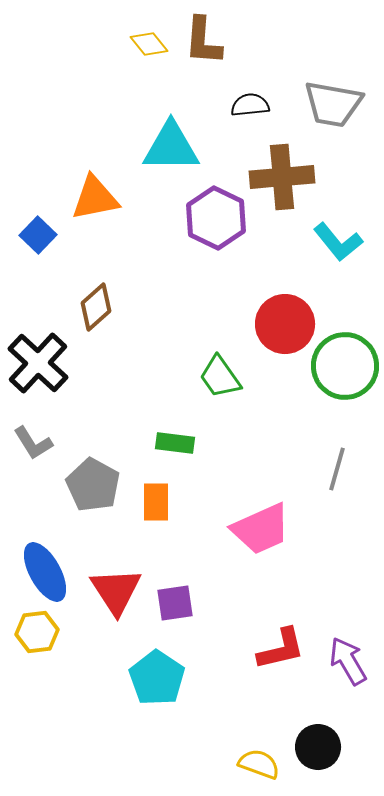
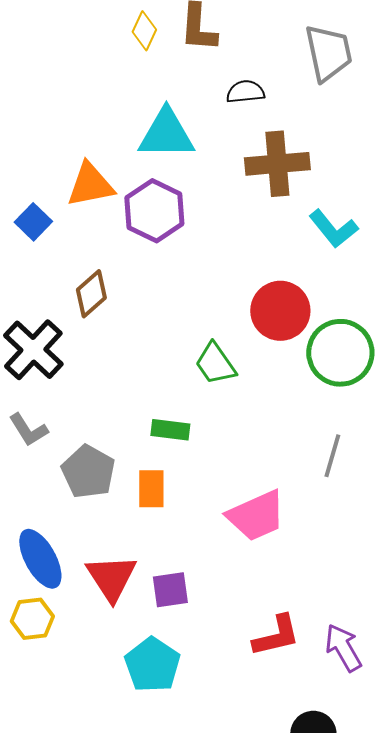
yellow diamond: (149, 44) -> (144, 31), turned 63
gray trapezoid: (333, 104) -> (328, 53), moved, turned -112
purple hexagon: (216, 218) -> (154, 211), moved

